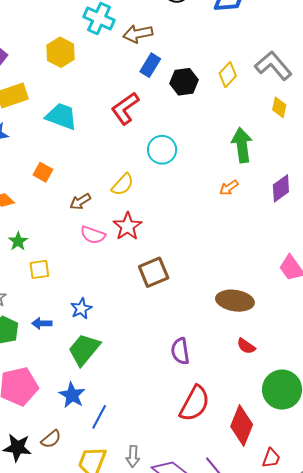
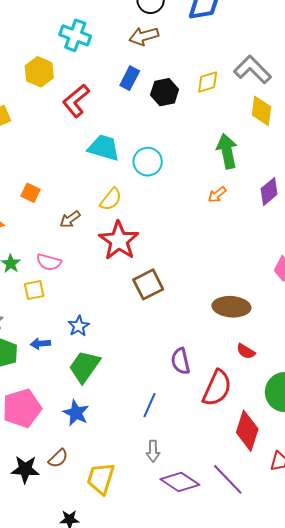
brown arrow: (138, 34) -> (144, 36), moved
yellow diamond: (228, 75) -> (208, 82), turned 35
yellow diamond: (279, 107) -> (261, 111), size x1.4
red L-shape: (125, 108) -> (76, 101), moved
cyan trapezoid: (61, 116) -> (104, 148), moved
red star: (127, 226) -> (119, 241), size x1.4
pink semicircle: (93, 235) -> (49, 262), moved
red semicircle: (195, 404) -> (217, 388), moved
blue line: (99, 417) -> (150, 405), moved
gray arrow: (133, 456) -> (153, 451), moved

